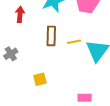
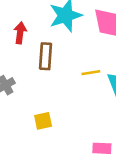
brown rectangle: (51, 36) -> (46, 56), moved

